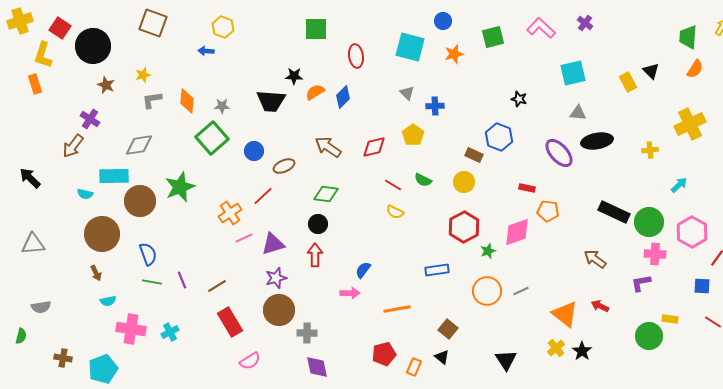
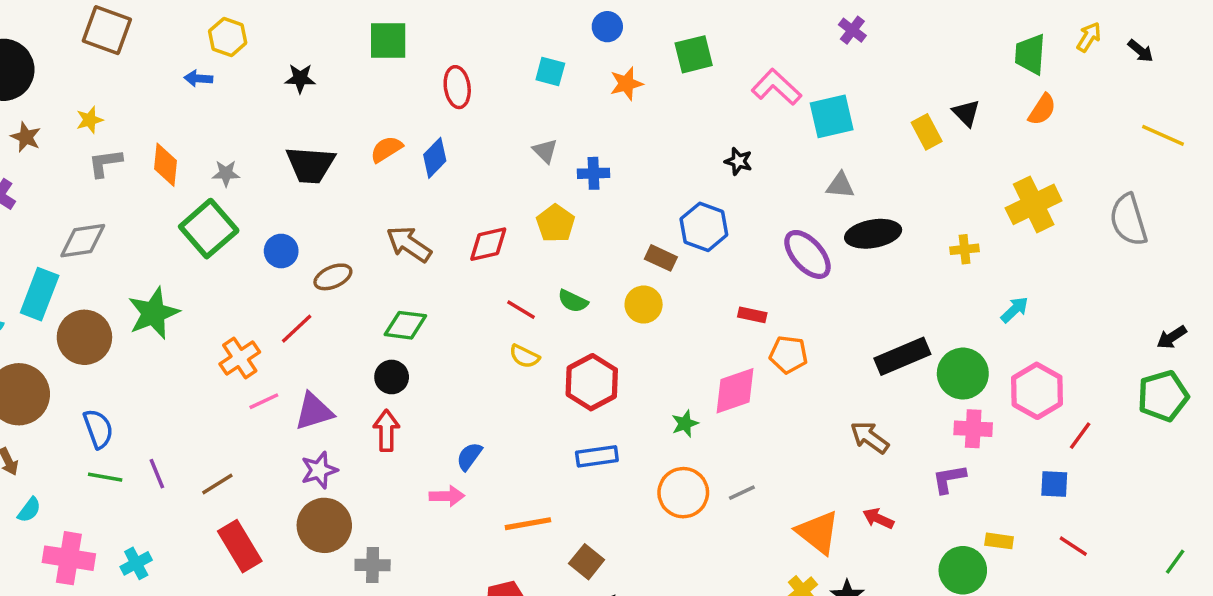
pink L-shape: (541, 28) -> (776, 87), moved
cyan square: (410, 47) -> (550, 72), size x0.6
black star: (294, 76) -> (300, 78), moved
cyan rectangle: (114, 176) -> (40, 294), turned -68
black rectangle: (614, 212) -> (902, 356), turned -48
red hexagon: (464, 227) -> (592, 382), moved
cyan semicircle: (108, 301) -> (29, 510), turned -42
brown square: (448, 329) -> (587, 562), moved

